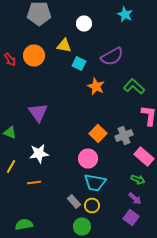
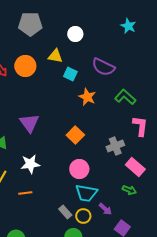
cyan star: (125, 14) -> (128, 26), moved
purple semicircle: (112, 56) -> (103, 67), turned 55
orange square: (98, 134) -> (75, 135), moved
purple arrow: (135, 198) -> (105, 209), moved

